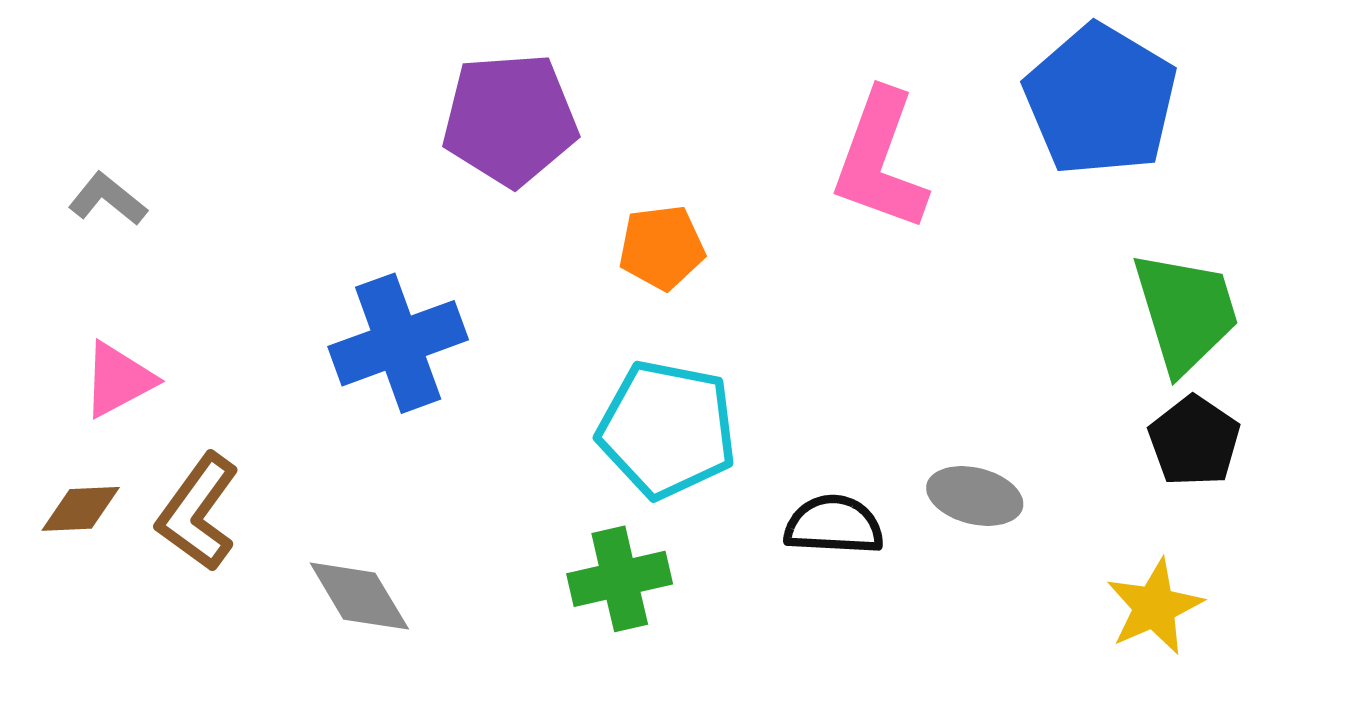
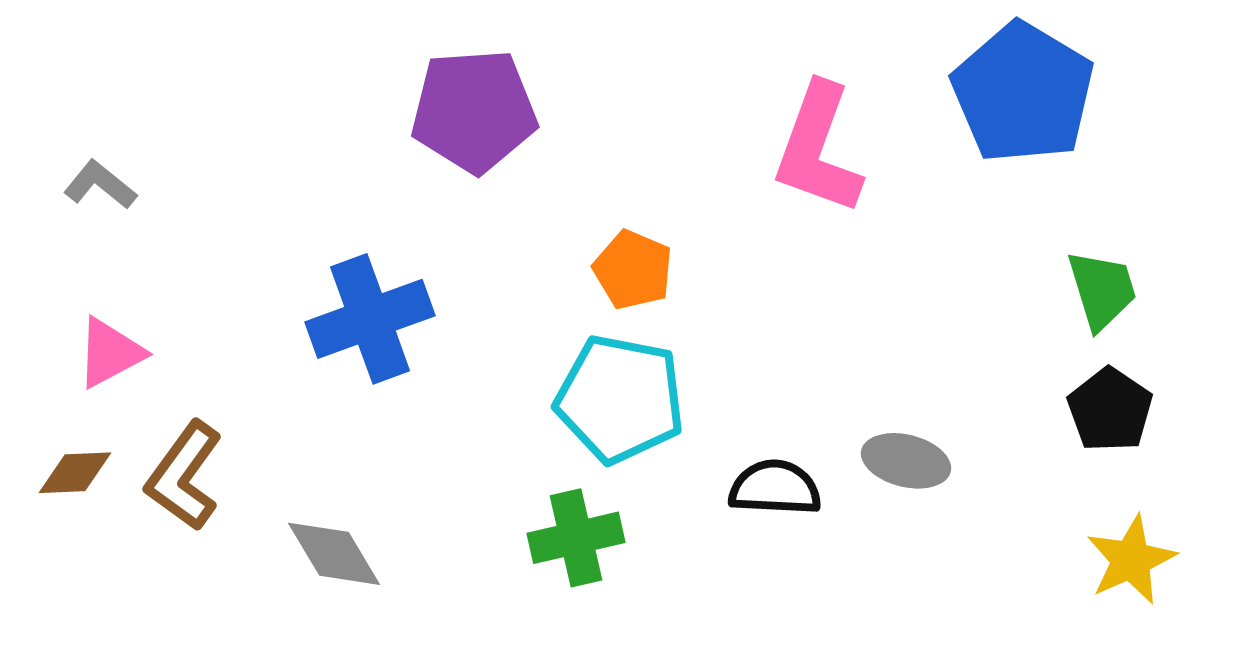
orange pentagon: (662, 247) -> (633, 270), moved, turned 30
green trapezoid: (1186, 312) -> (1102, 290), size x0.7
yellow star: (1154, 607) -> (1131, 560), moved

